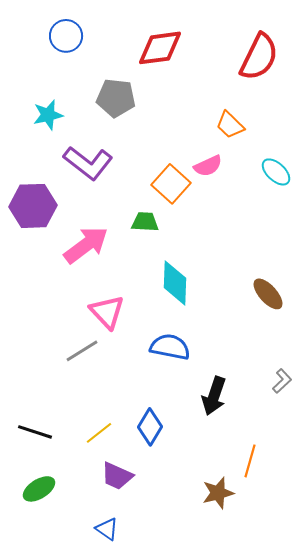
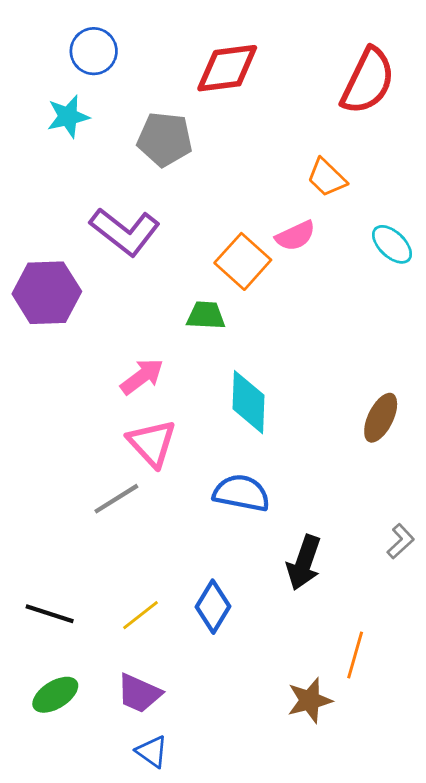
cyan star: (48, 115) -> (68, 116), moved
pink arrow: (86, 245) -> (142, 376), moved, size x0.7
brown ellipse: (268, 294) -> (381, 418), turned 68
purple trapezoid: (117, 476) -> (139, 693), moved

